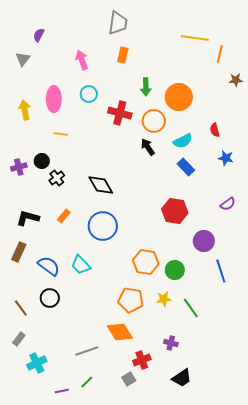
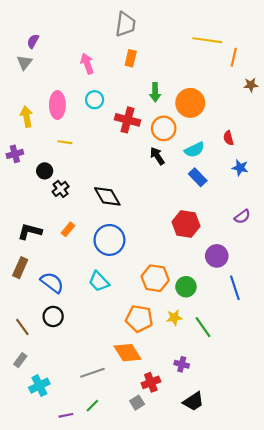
purple semicircle: (39, 35) -> (33, 41), moved
purple cross: (19, 167) -> (15, 154), moved
cyan trapezoid: (81, 265) -> (99, 281), moved

